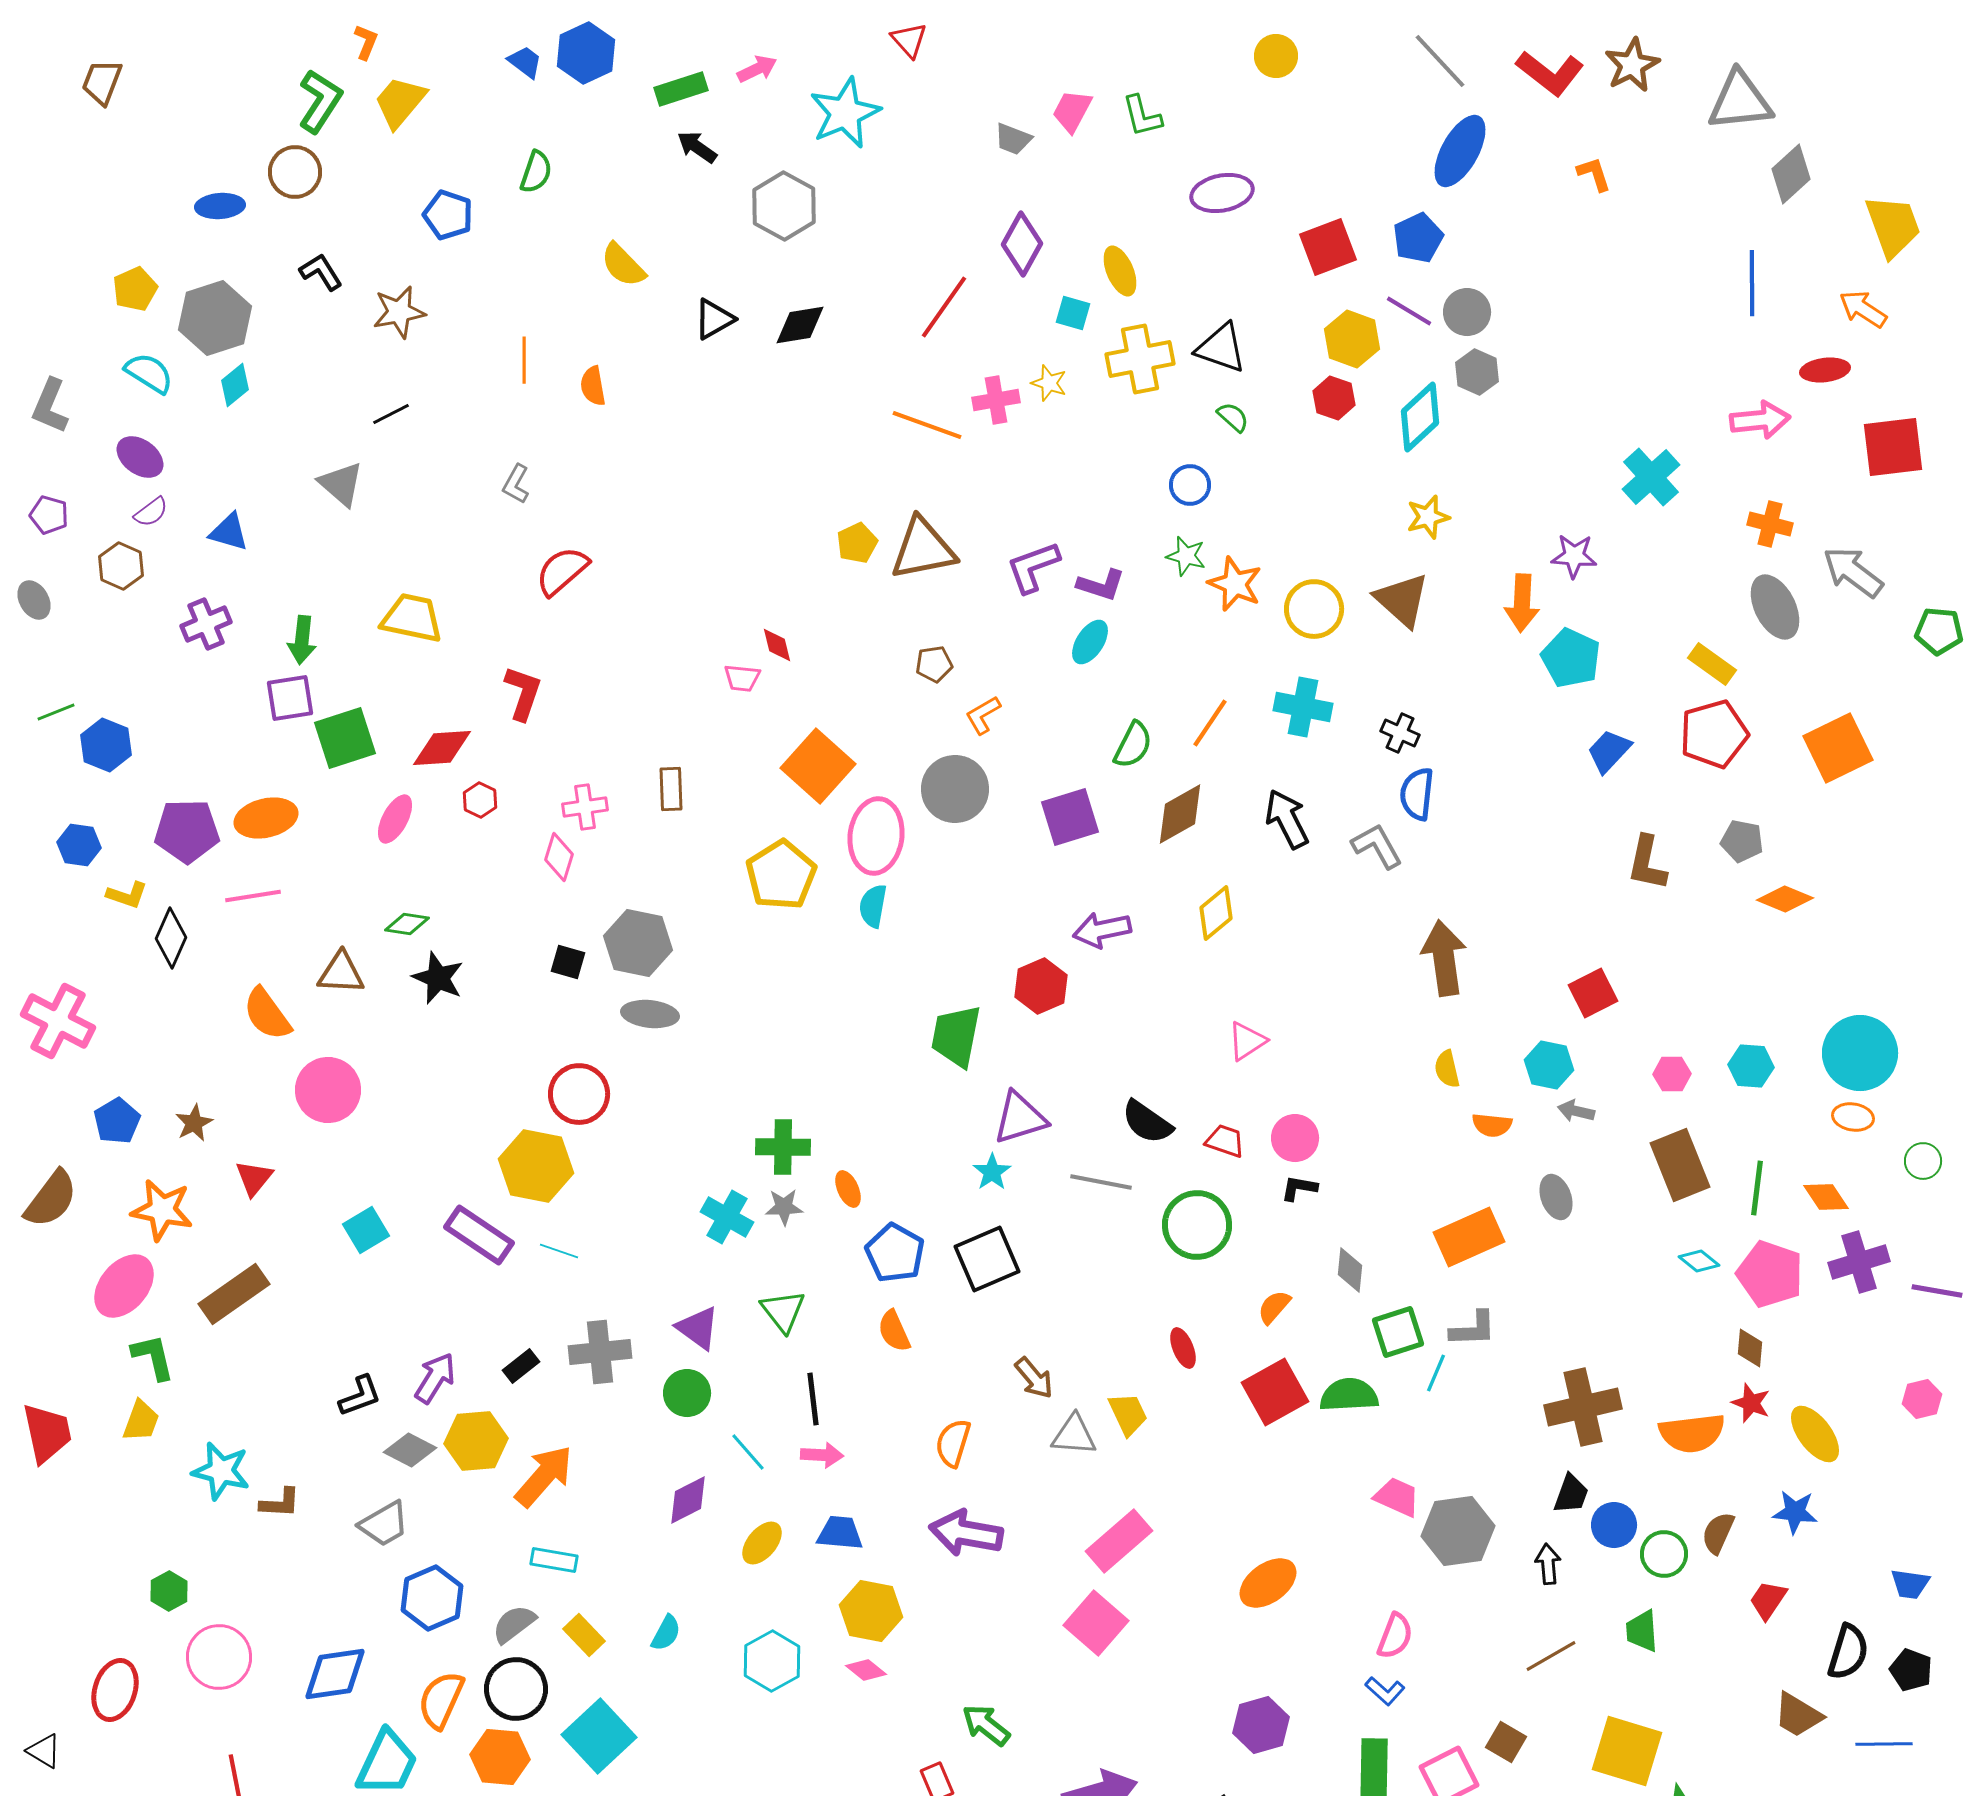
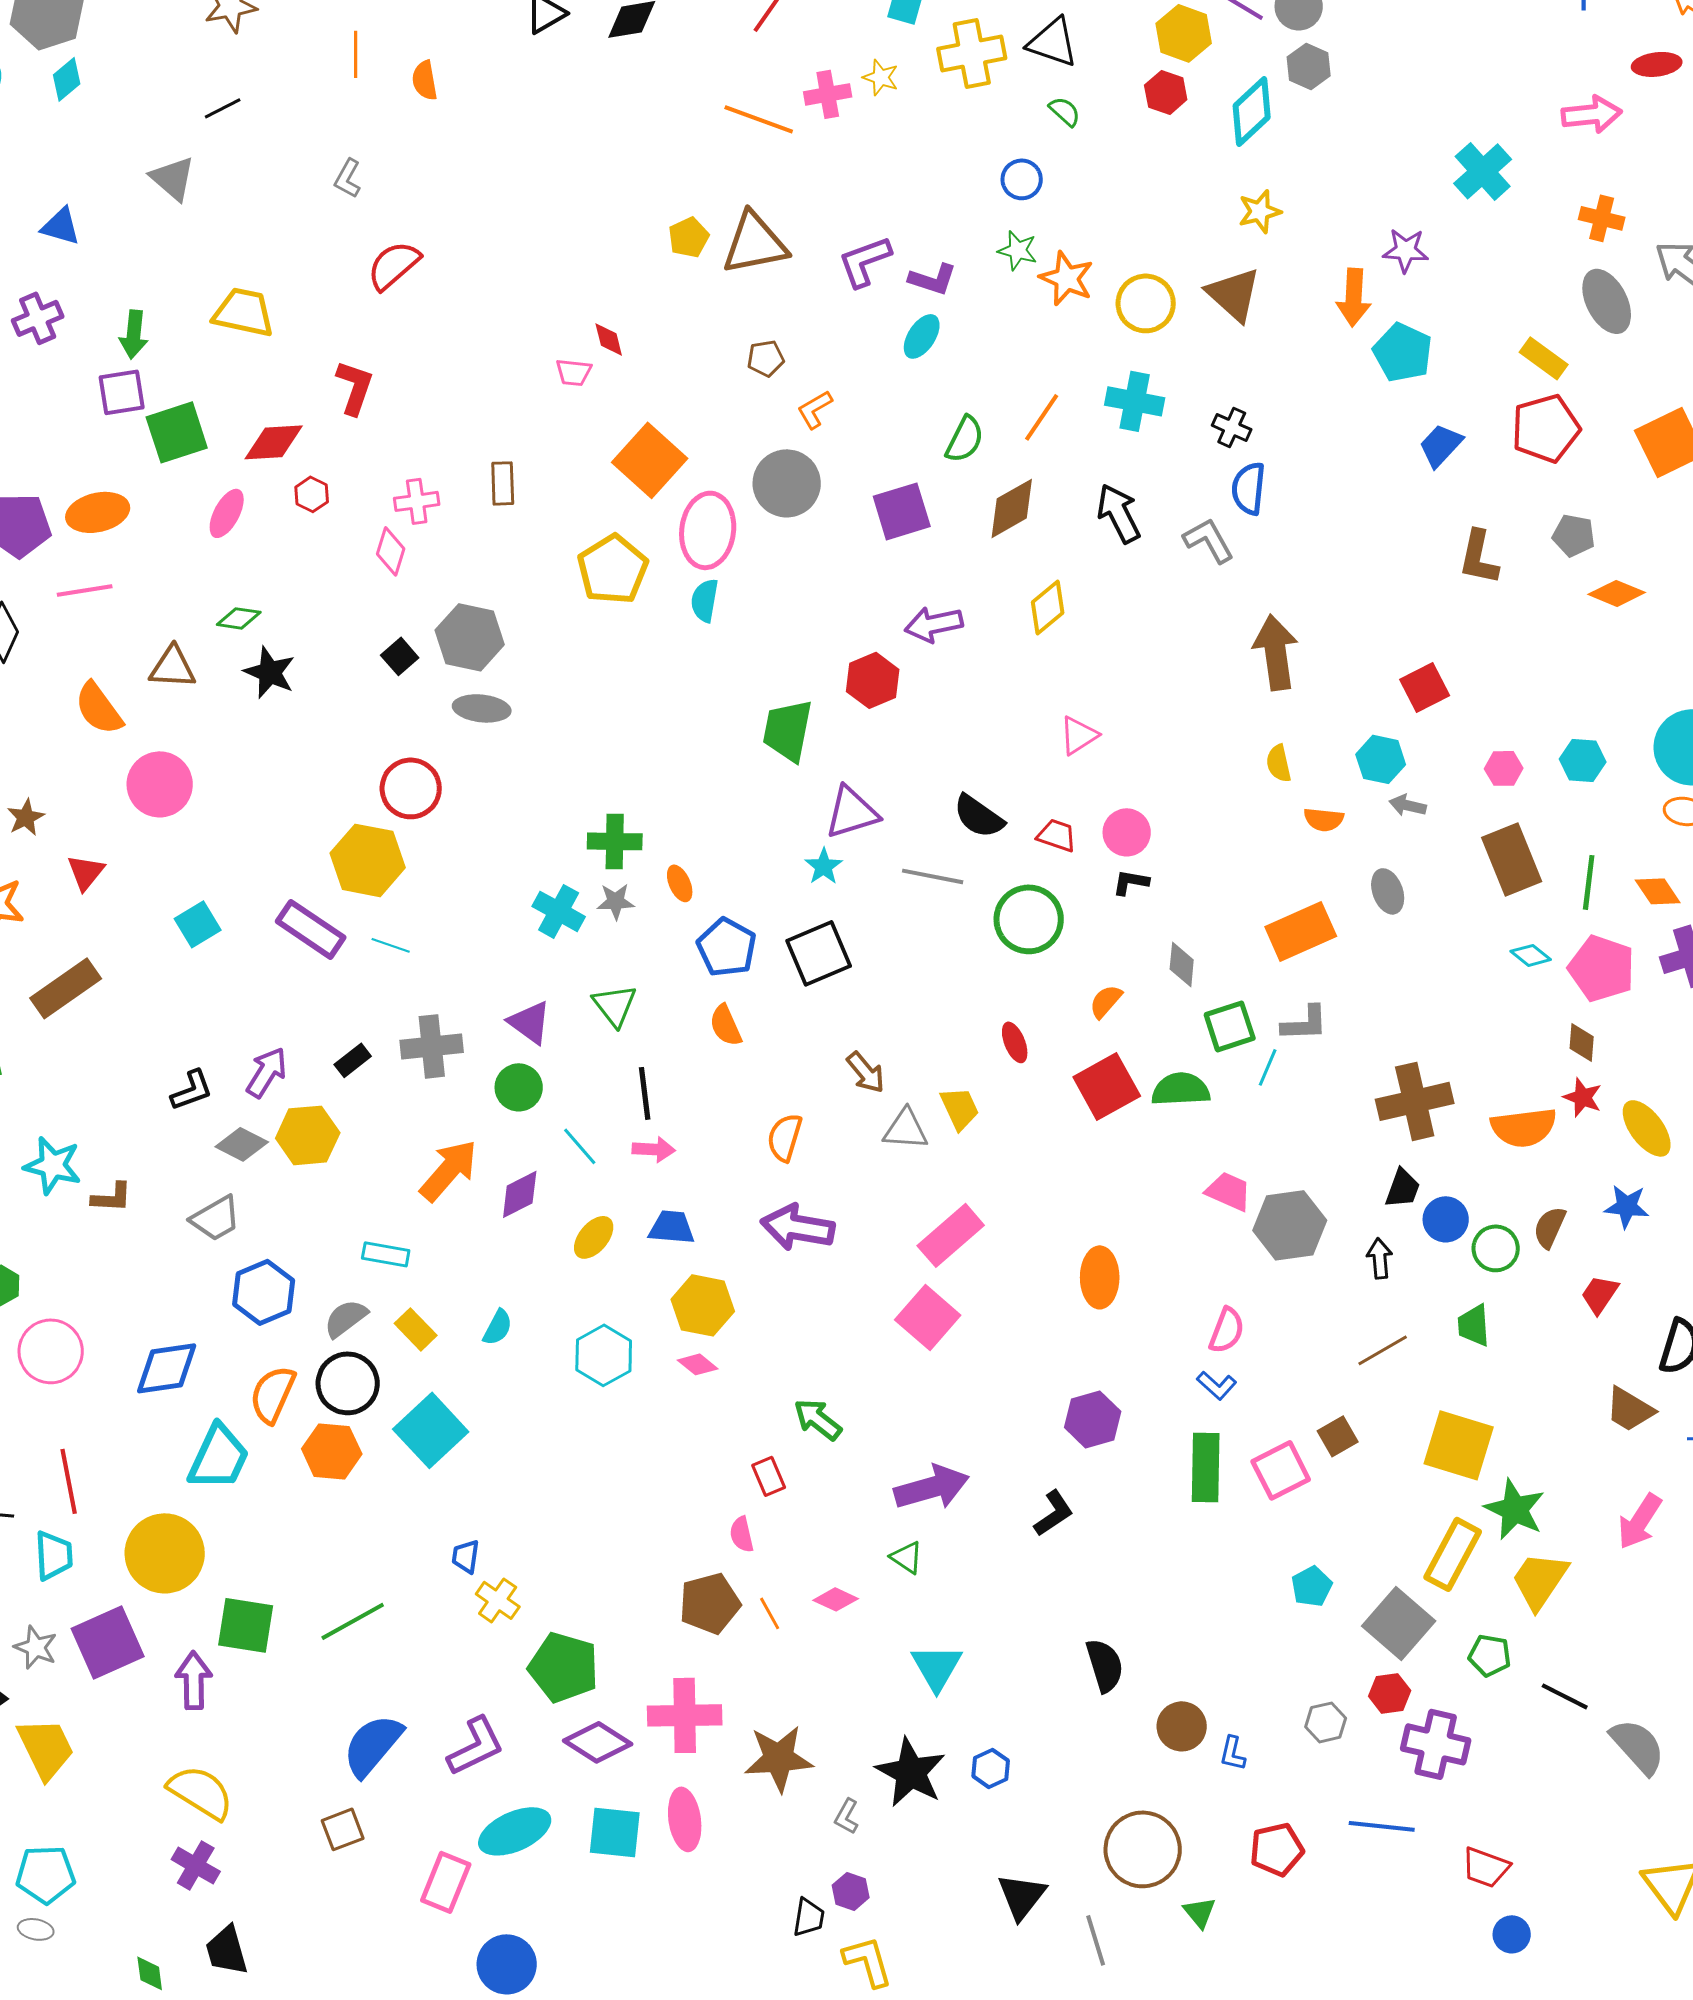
black square: (568, 962) -> (400, 656), turned 33
orange arrow: (544, 1476) -> (449, 1170), moved
orange ellipse: (1268, 1583) -> (1100, 1277), turned -54
brown square: (1506, 1742) -> (1338, 1436), turned 30

